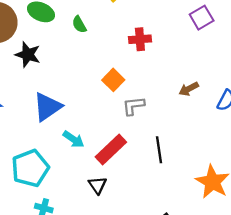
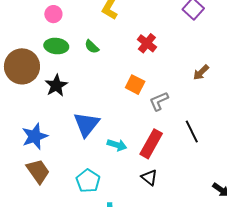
red cross: (140, 39) -> (147, 43), turned -30
black star: (28, 55) -> (56, 85), turned -30
cyan pentagon: (30, 168) -> (88, 181), size x0.7

